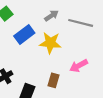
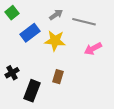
pink arrow: (79, 66) -> (93, 49), moved

